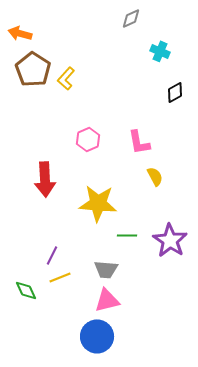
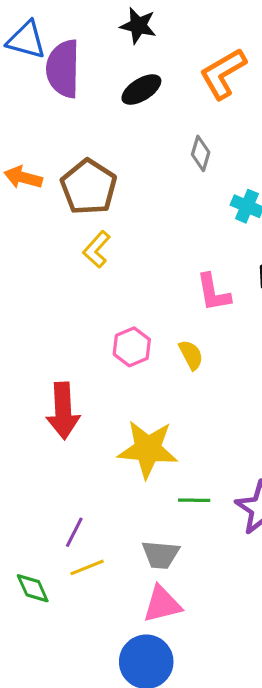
gray diamond: (131, 18) -> (201, 153), turned -50
brown pentagon: (33, 69) -> (89, 187), moved
pink L-shape: (139, 142) -> (213, 292), moved
yellow semicircle: (155, 176) -> (191, 355), moved

